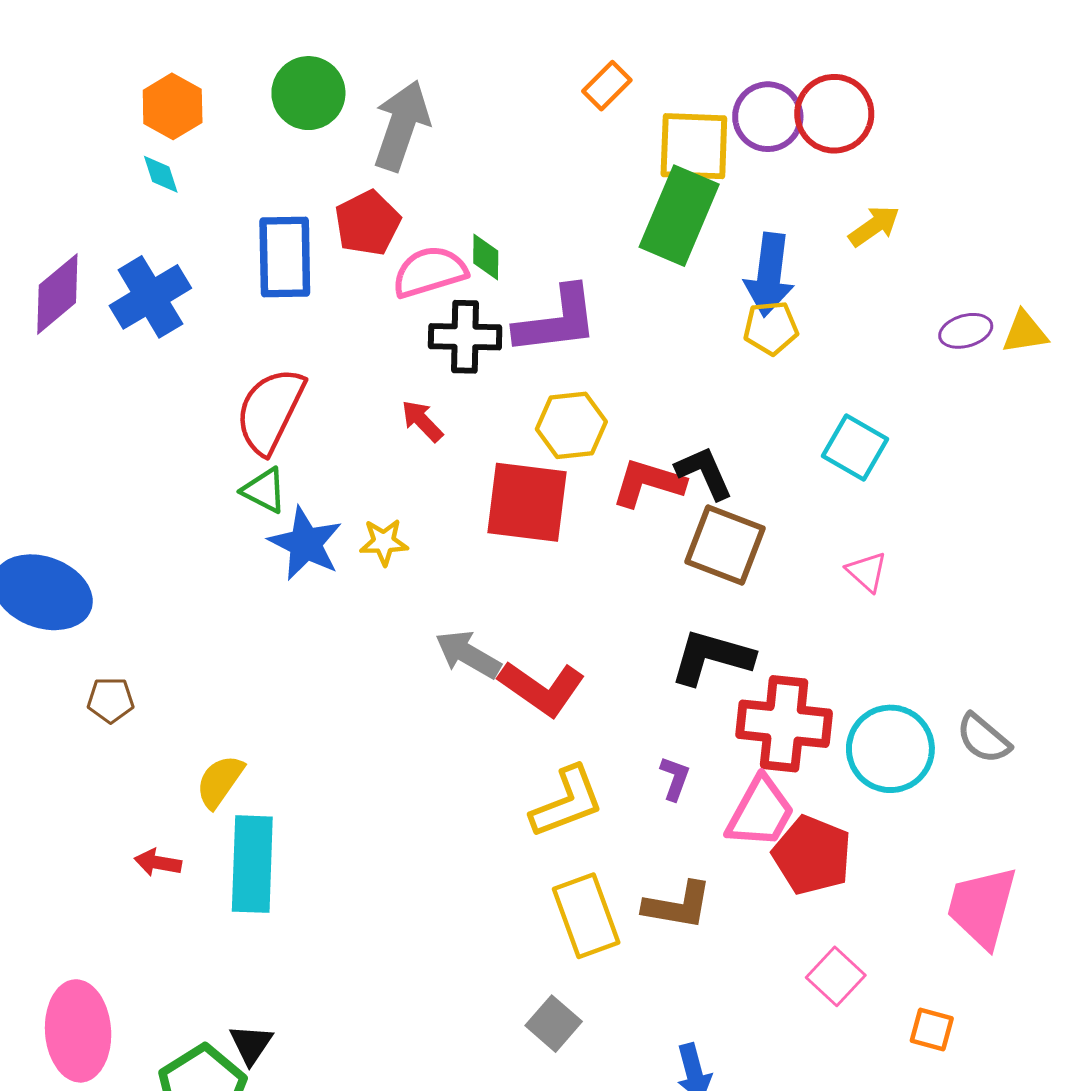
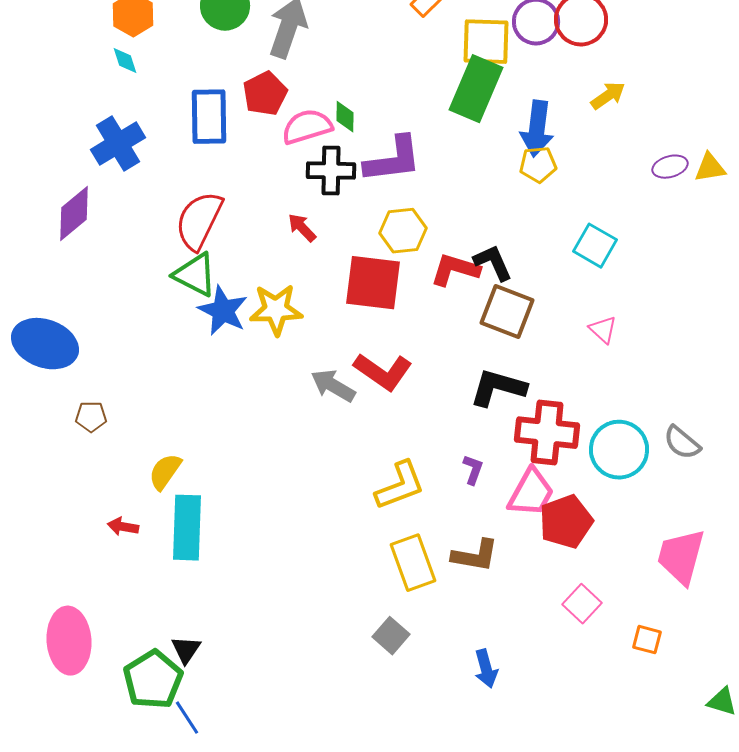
purple diamond: (57, 294) -> (74, 214), moved
green triangle: (264, 490) -> (195, 275), size x1.4
yellow star: (384, 542) -> (276, 310), size x1.6
red L-shape: (542, 688) -> (383, 372), moved
red pentagon: (812, 855) -> (566, 522), turned 30

